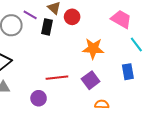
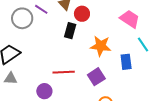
black rectangle: (47, 27) -> (70, 31), moved
blue rectangle: (128, 72) -> (126, 62), moved

